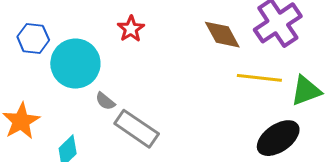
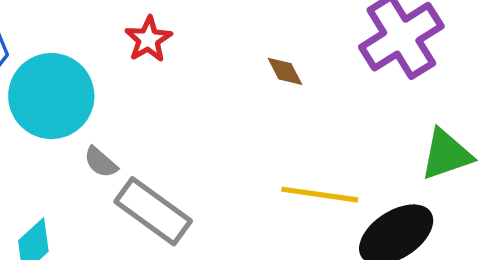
brown diamond: (222, 35) -> (285, 71), moved, size x0.6
yellow line: (259, 78) -> (320, 195), moved

